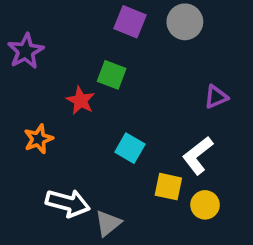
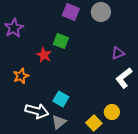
cyan square: (130, 148) -> (61, 99), moved
white L-shape: (198, 155) -> (124, 78), moved
yellow square: (168, 187) -> (94, 123), moved, turned 35

